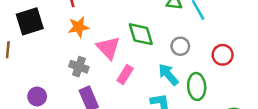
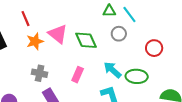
gray circle: (180, 46) -> (119, 34), moved
pink triangle: (108, 48) -> (58, 34), moved
green ellipse: (197, 86) -> (137, 76), turned -75

